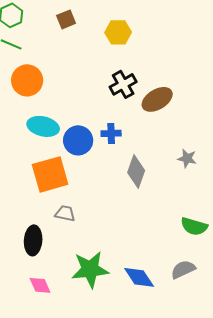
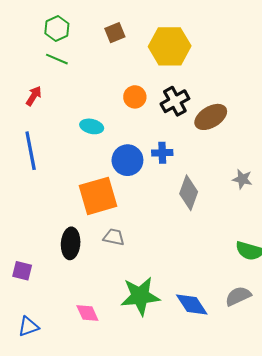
yellow hexagon: (118, 32) -> (170, 46), size x1.5
orange circle: (27, 80) -> (135, 97), moved, size x0.7
cyan ellipse: (43, 126) -> (92, 126), moved, size x0.7
black ellipse: (33, 240) -> (71, 243), moved

